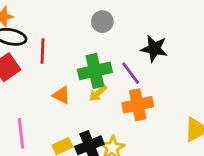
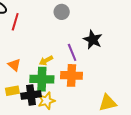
green cross: (95, 71) -> (42, 79), moved
orange triangle: (61, 95) -> (14, 65), moved

